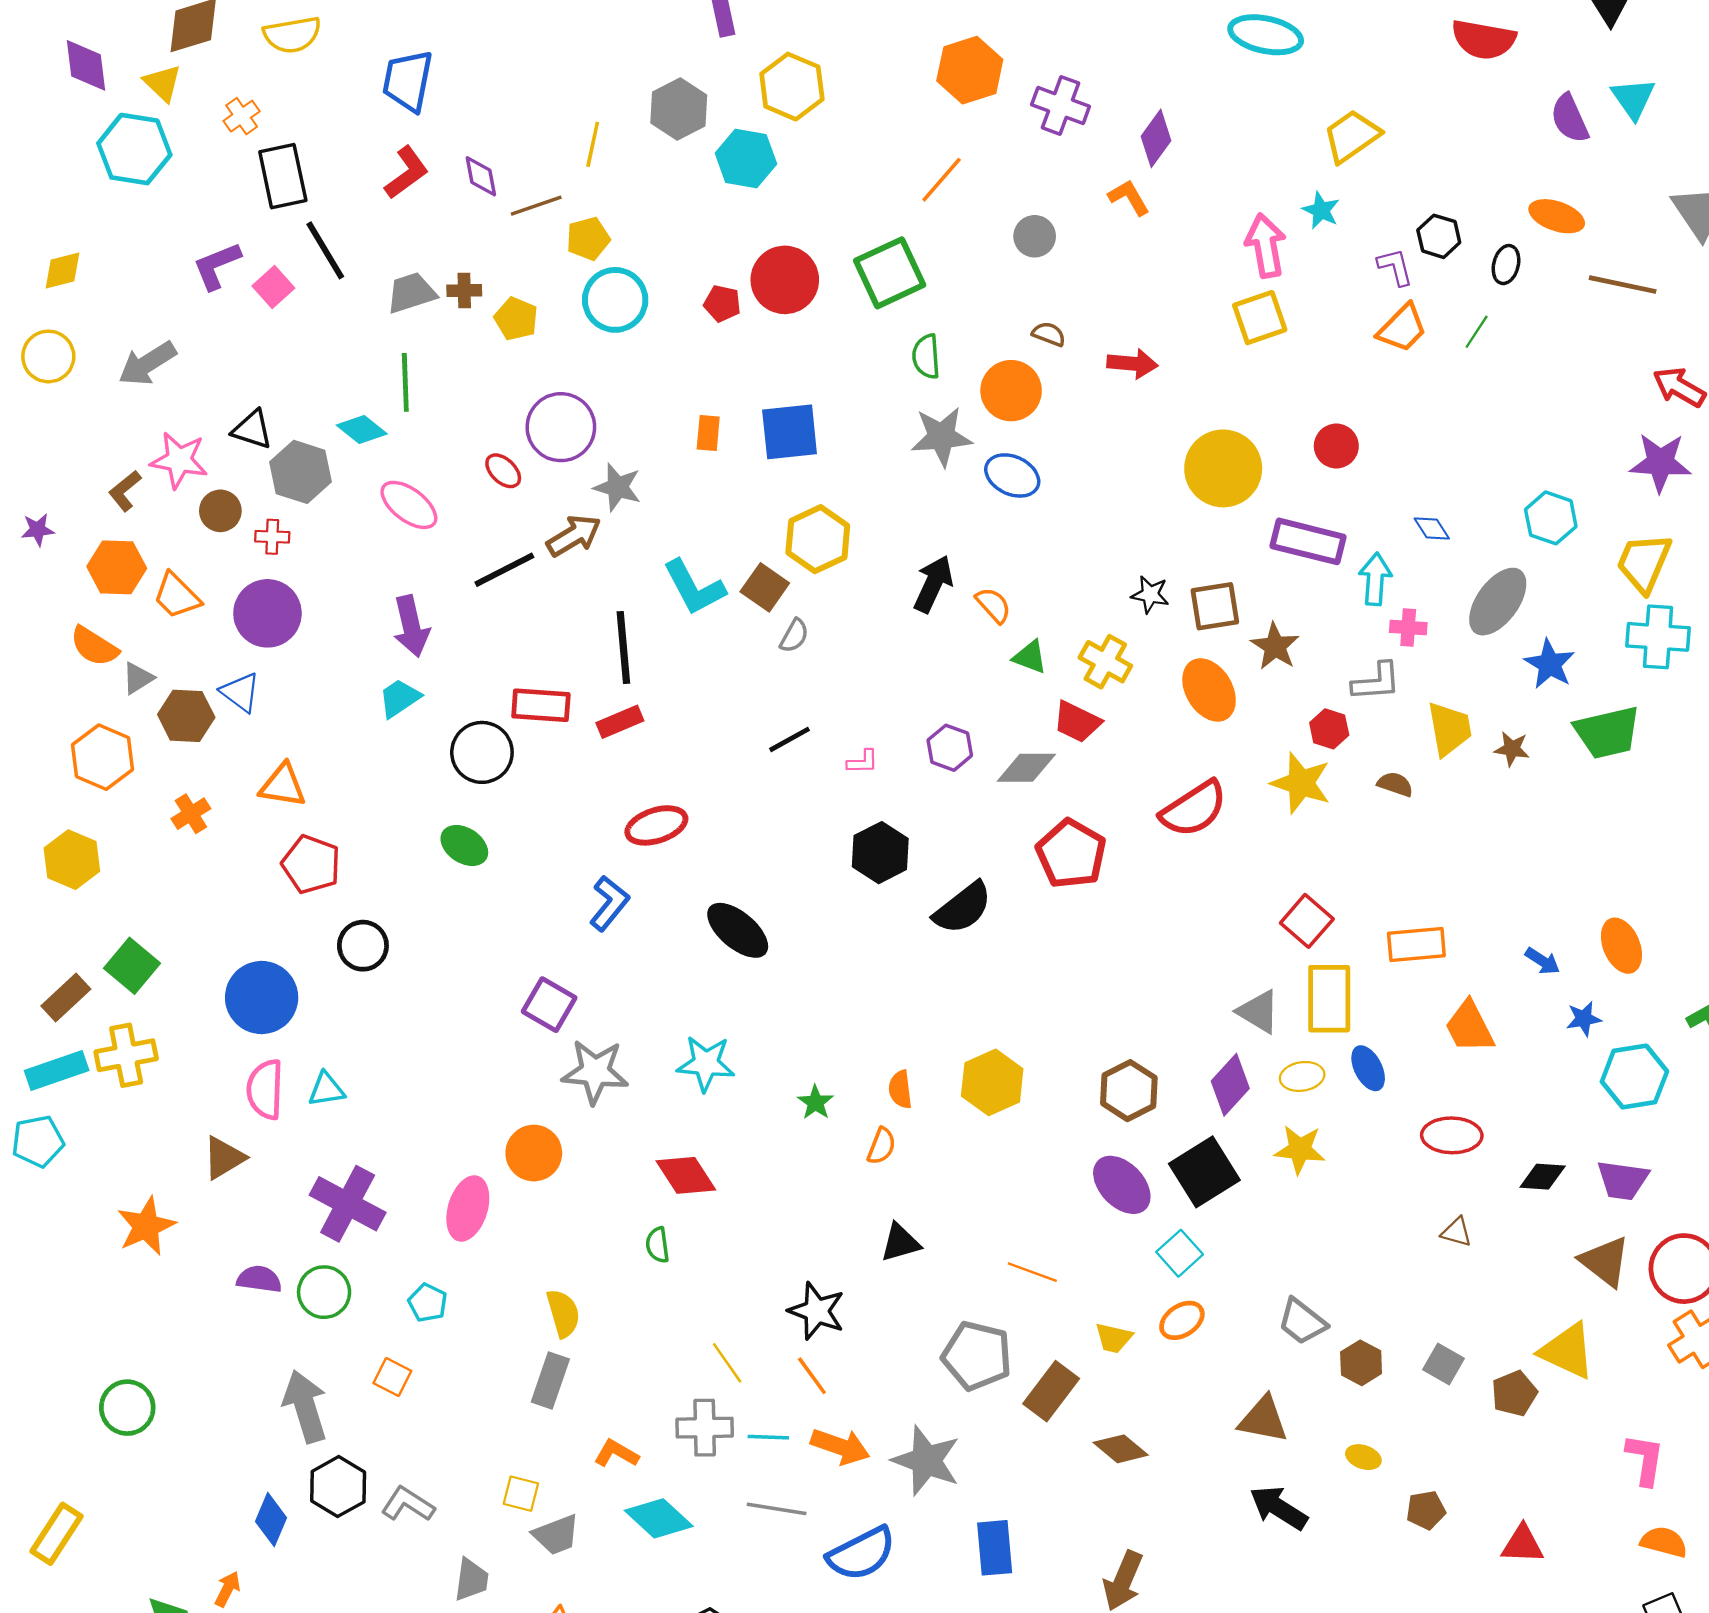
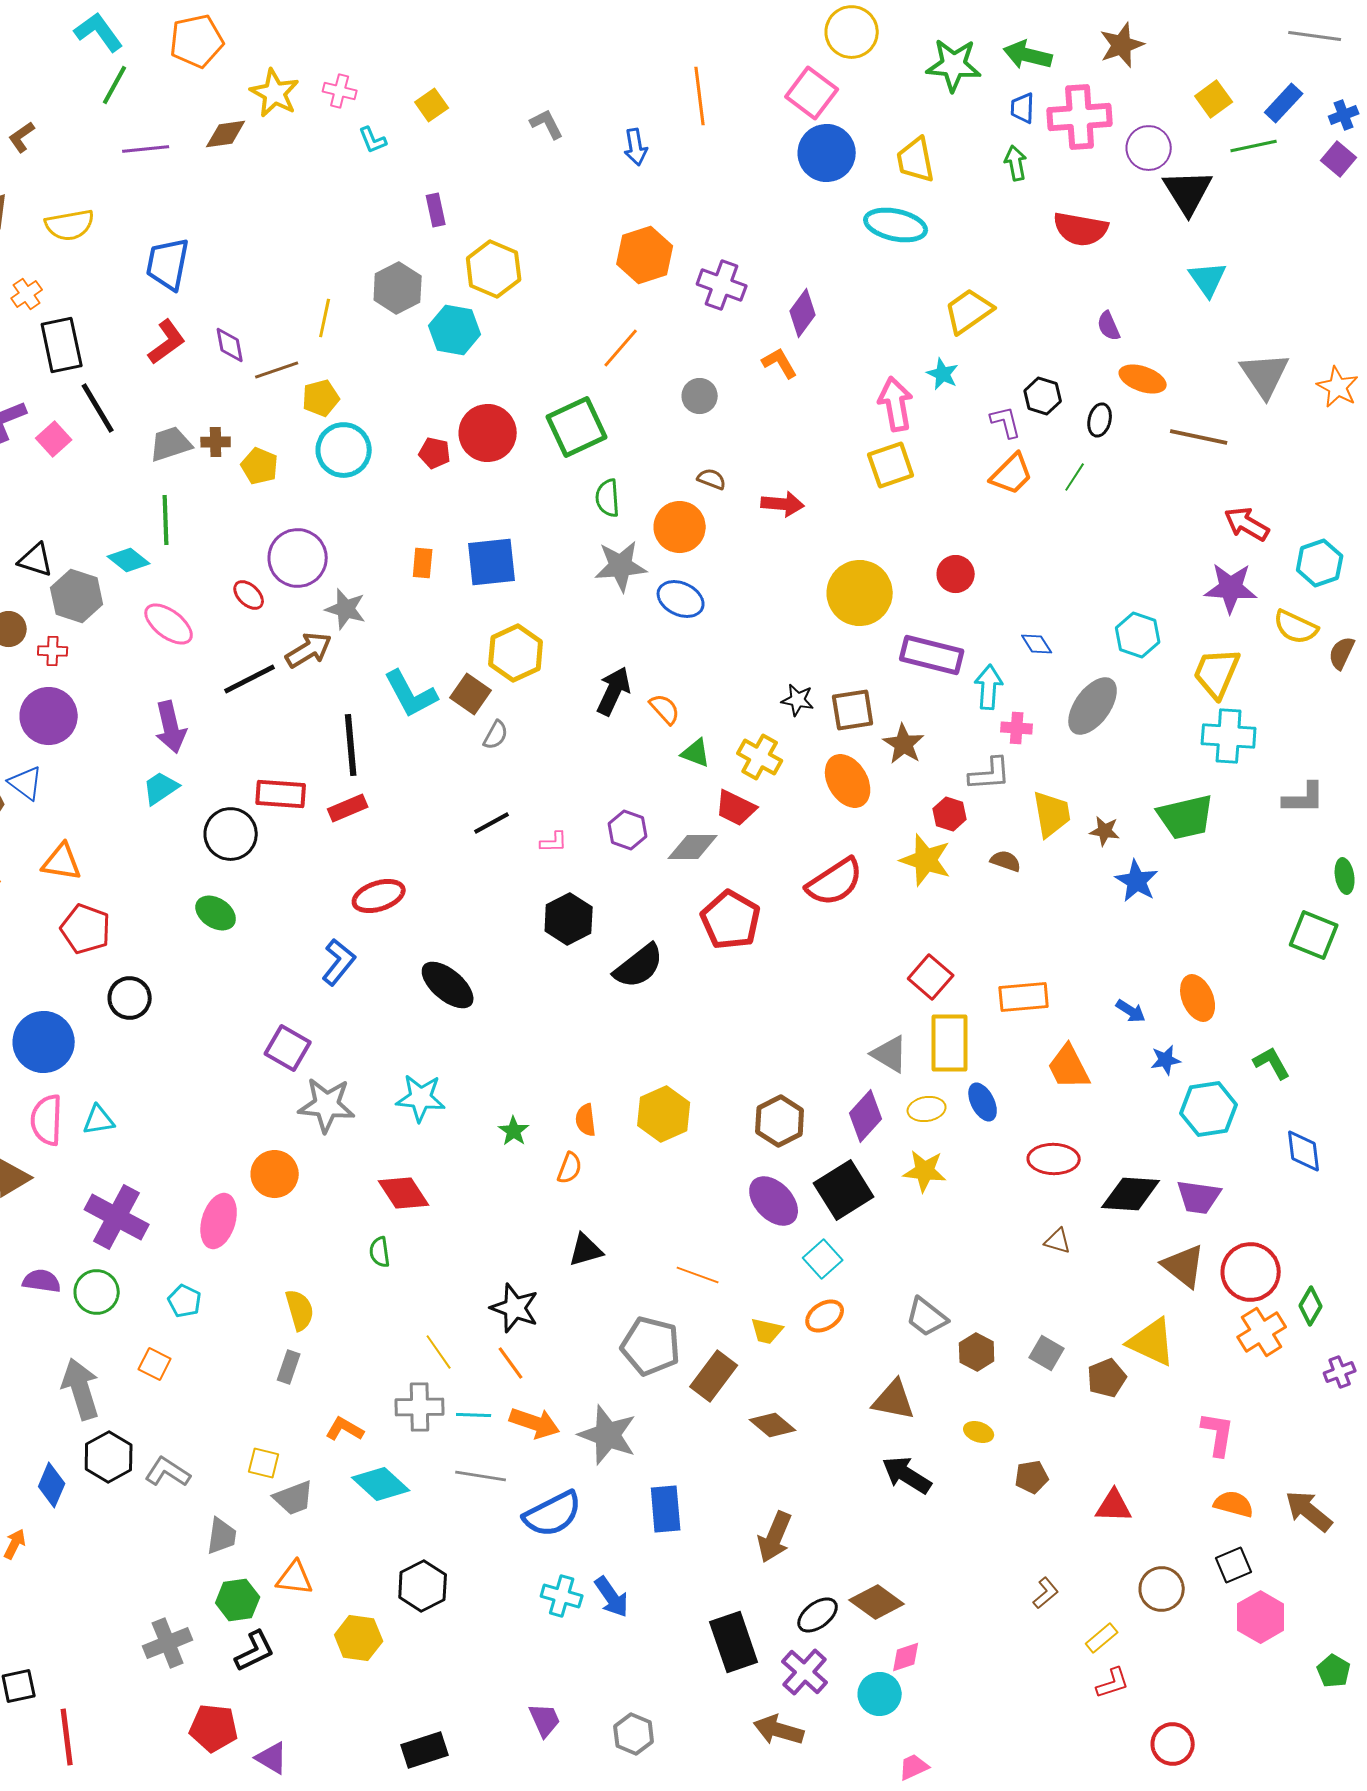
purple semicircle: (1570, 118) -> (1109, 326), moved, size x0.7
blue star: (1550, 664) -> (1137, 881), moved
black diamond: (1543, 1177) -> (1131, 1194), size x1.5
gray rectangle: (550, 1380) -> (289, 1367), size x0.7

